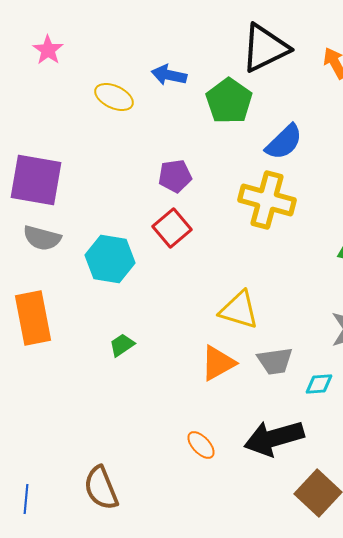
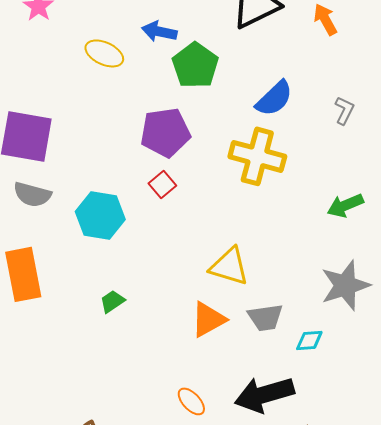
green pentagon: (229, 101) -> (195, 65), moved
purple pentagon: (175, 176) -> (165, 132), size x1.5
red square: (172, 228) -> (162, 184), size x0.7

